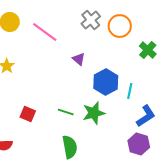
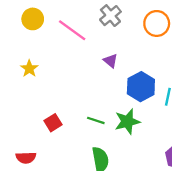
gray cross: (91, 20) -> (110, 16), moved
red square: (28, 114) -> (53, 123), turned 35

